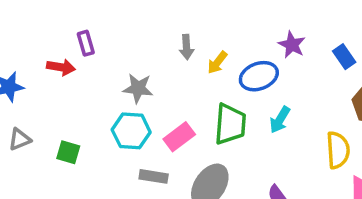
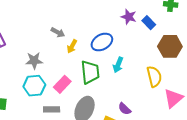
purple star: (292, 45) -> (129, 17), moved
gray arrow: (187, 47) -> (58, 32), turned -48
yellow arrow: (217, 63) -> (72, 46), moved

